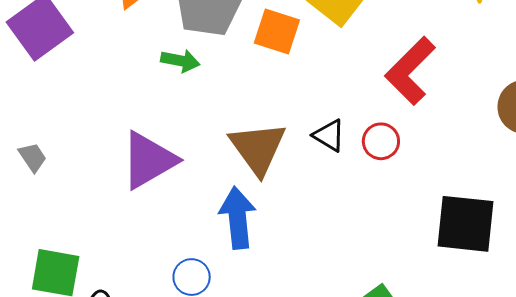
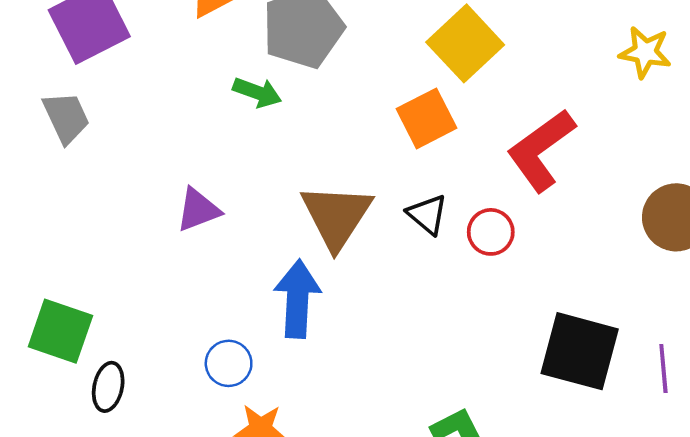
orange square: (277, 31) -> (426, 118), moved, turned 36
gray trapezoid: (33, 157) -> (66, 117), moved, size x1.4
purple triangle: (149, 160) -> (198, 210), size x0.6

